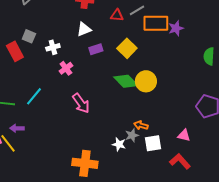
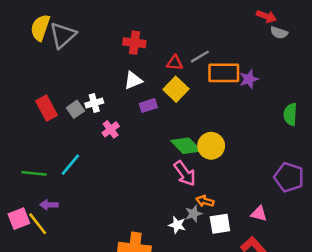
gray square: (29, 36) -> (75, 109), moved, turned 32
yellow square: (127, 48) -> (176, 89), moved
pink arrow: (81, 103) -> (185, 173), moved

